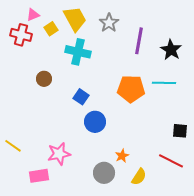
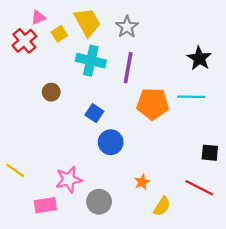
red cross: (21, 35) -> (24, 41), turned 35
purple line: (139, 41) -> (128, 68), moved
gray circle: (104, 173) -> (99, 202), moved

